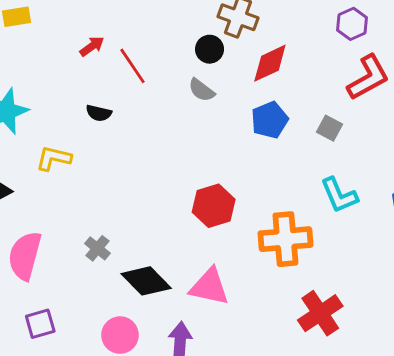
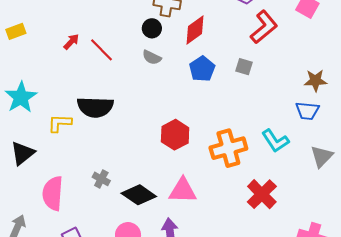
black semicircle: (99, 113) -> (95, 107), moved, size x2.0
cyan L-shape: (339, 195) -> (275, 141), moved

